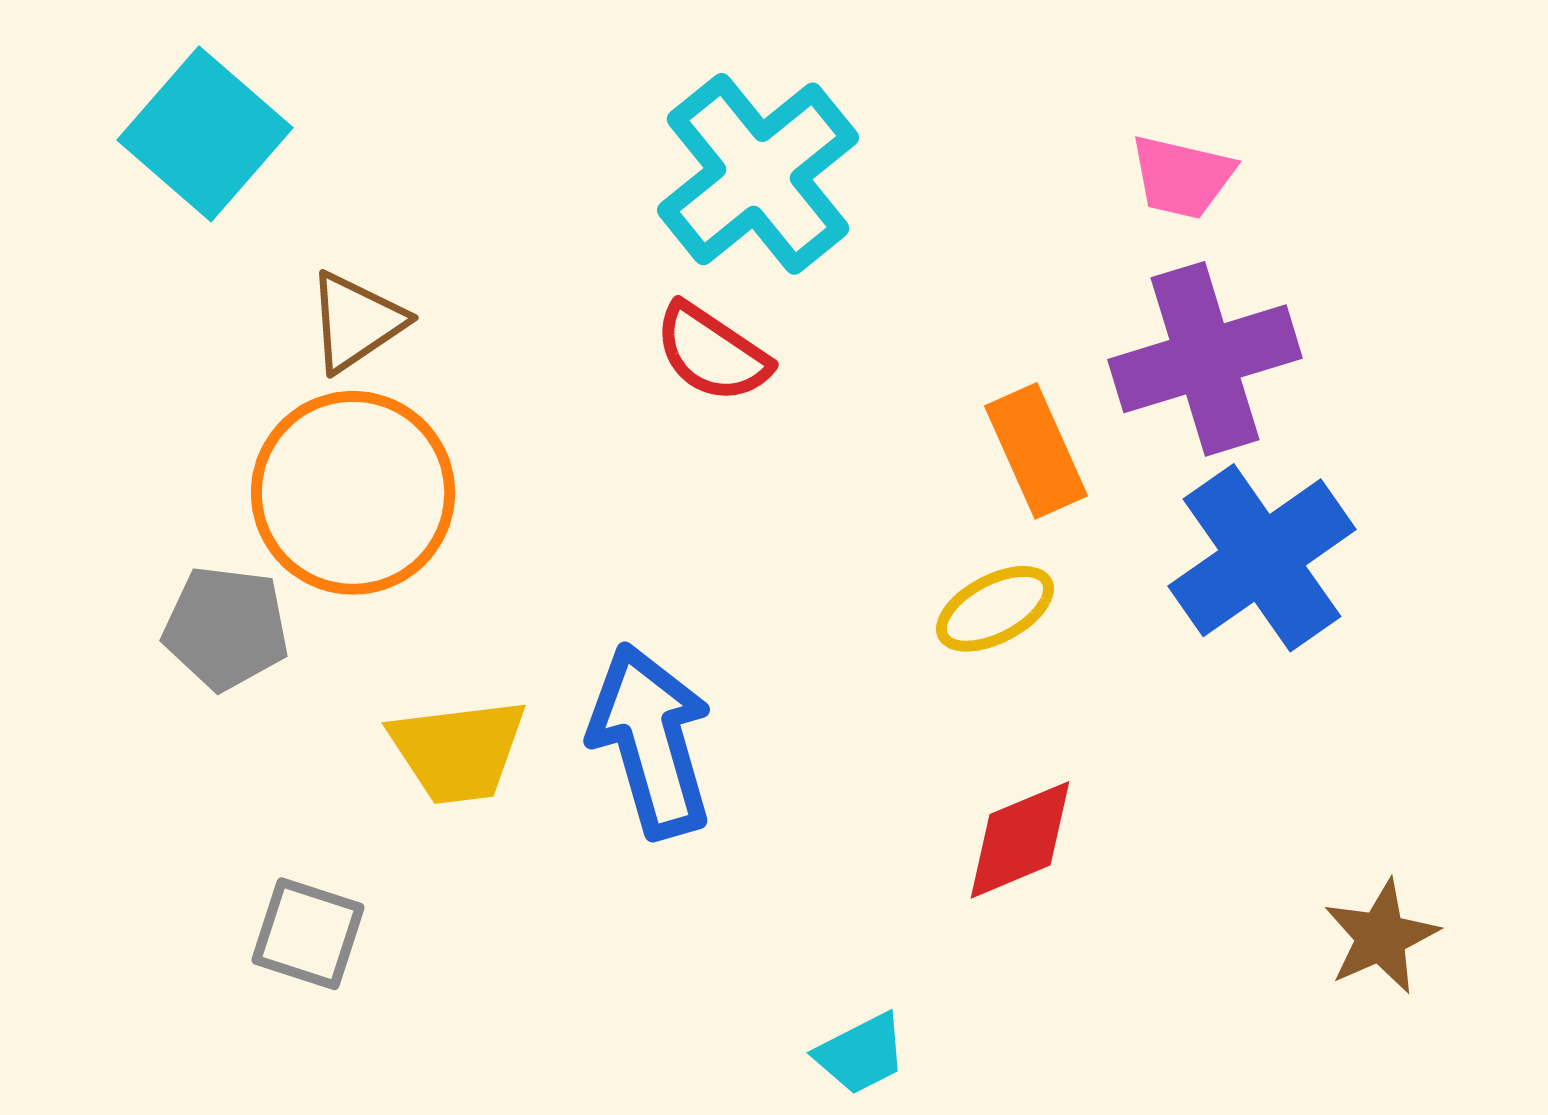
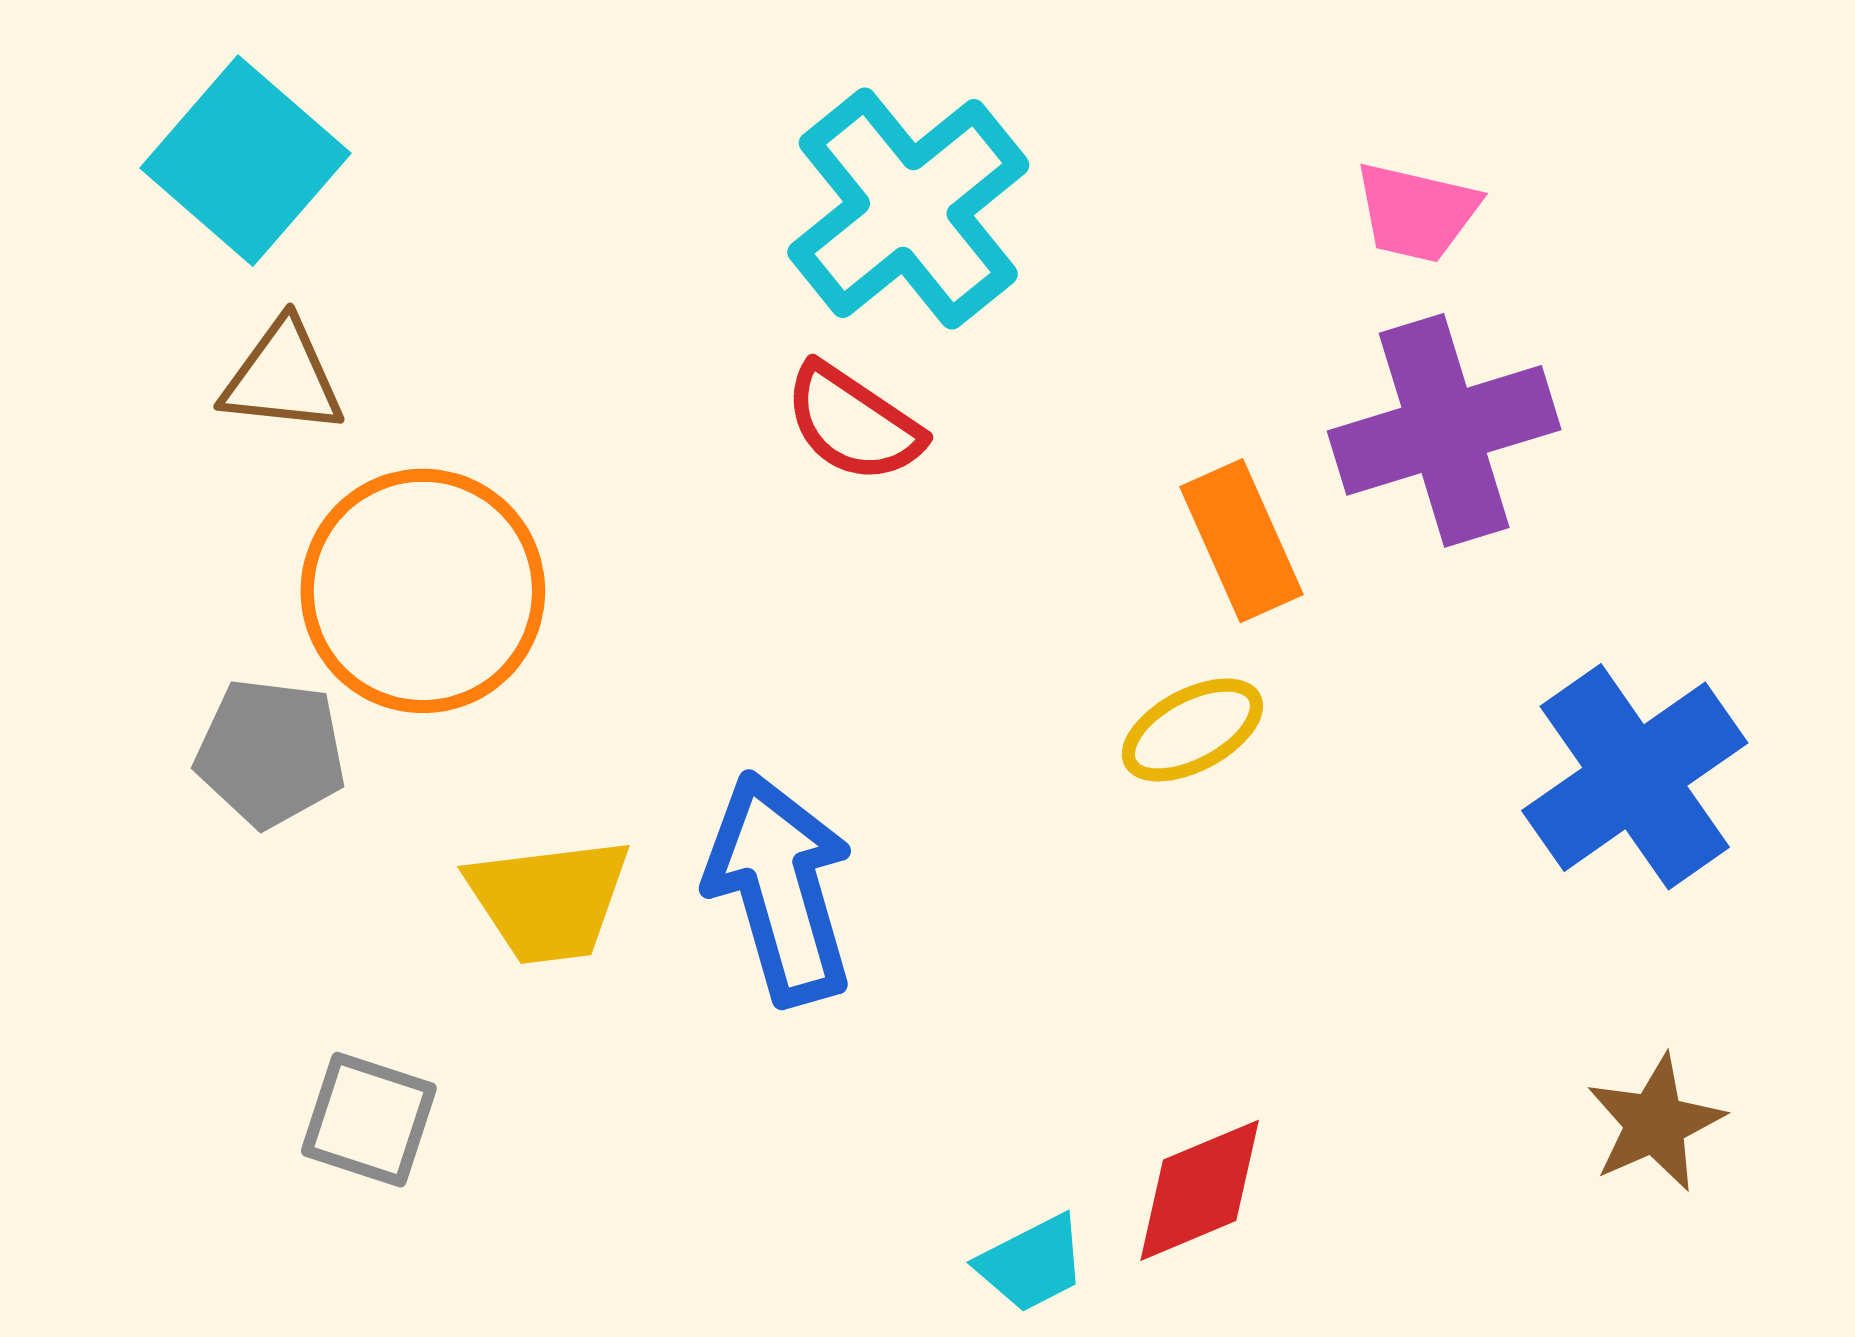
brown triangle: (356, 322) -> (283, 378), moved, turned 40
blue cross: (1262, 558) -> (1635, 777), moved
red diamond: (1020, 840) -> (1200, 1190), moved

